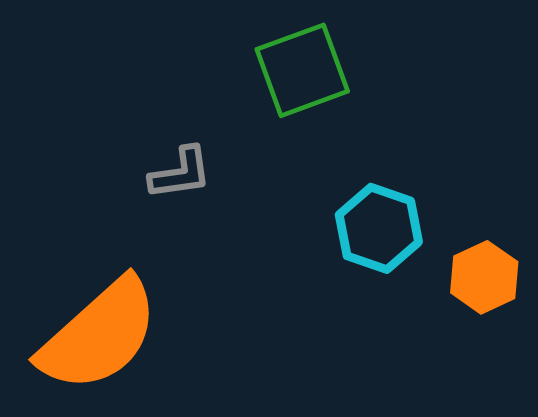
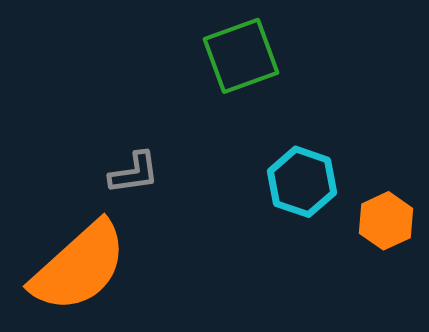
gray L-shape: (181, 173) -> (134, 173), moved

